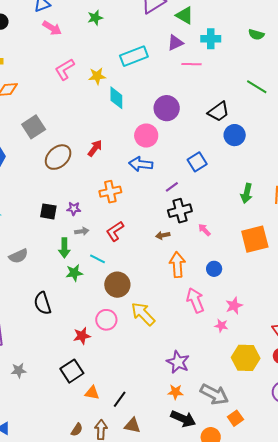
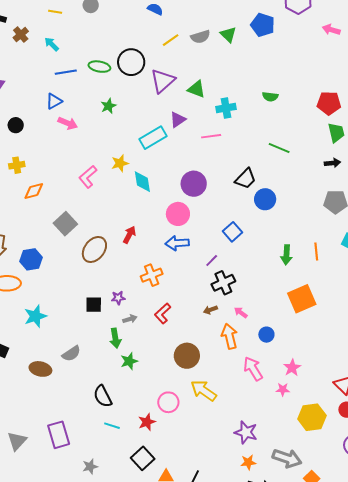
purple triangle: (175, 43) -> (178, 120), moved
pink L-shape: (65, 69) -> (88, 177), moved
pink arrow: (204, 230) -> (241, 312), moved
cyan line: (98, 259) -> (112, 426), moved
brown circle: (117, 285) -> (187, 356), moved

